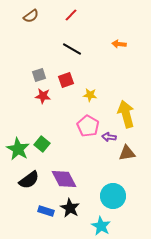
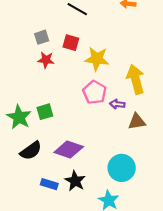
red square: (66, 80) -> (71, 43), turned 35
yellow star: (90, 95) -> (97, 59), size x1.6
green square: (42, 144) -> (45, 112), turned 35
purple diamond: (64, 179) -> (69, 150), turned -44

